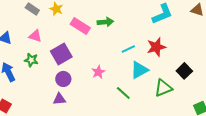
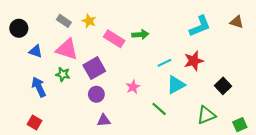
pink triangle: (35, 36) -> (67, 49), size x1.6
green triangle: (163, 88) -> (206, 115), moved
purple triangle: (59, 99) -> (104, 120), moved

